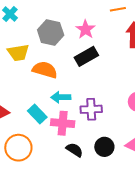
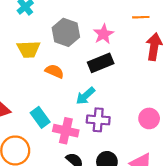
orange semicircle: (45, 70) -> (54, 71), size x0.7
cyan arrow: (61, 97) -> (85, 96), moved, turned -48

